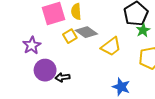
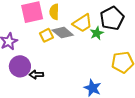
green star: (143, 30) -> (97, 33), moved
yellow trapezoid: (111, 47) -> (82, 23), moved

